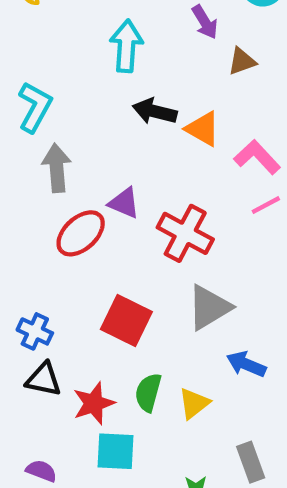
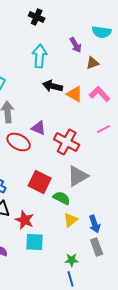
pink L-shape: (257, 157) -> (100, 94), moved
red ellipse: (81, 233) -> (19, 142), turned 70
blue arrow: (246, 364) -> (95, 224), moved, turned -132
green semicircle: (148, 392) -> (62, 198), moved, turned 102
red star: (94, 403) -> (25, 220), turned -30

